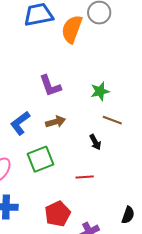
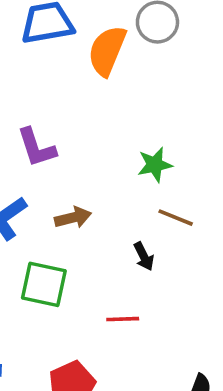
purple L-shape: (50, 86) -> (37, 148), moved
green square: (41, 159) -> (44, 284), turned 32

